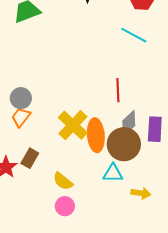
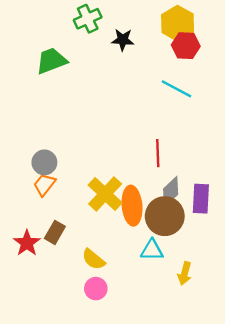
yellow arrow: (141, 193) -> (185, 273), turned 96

